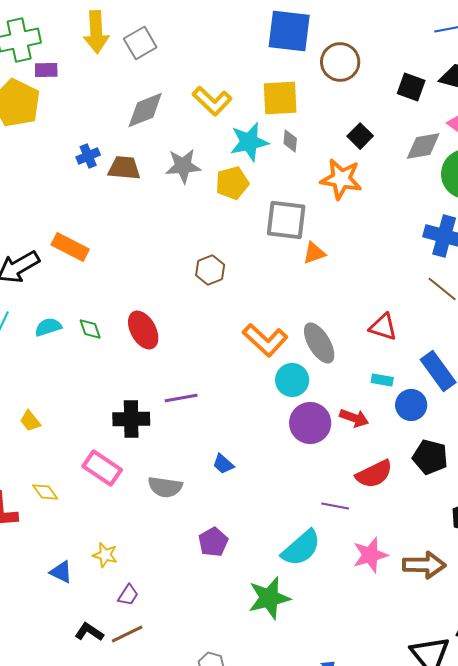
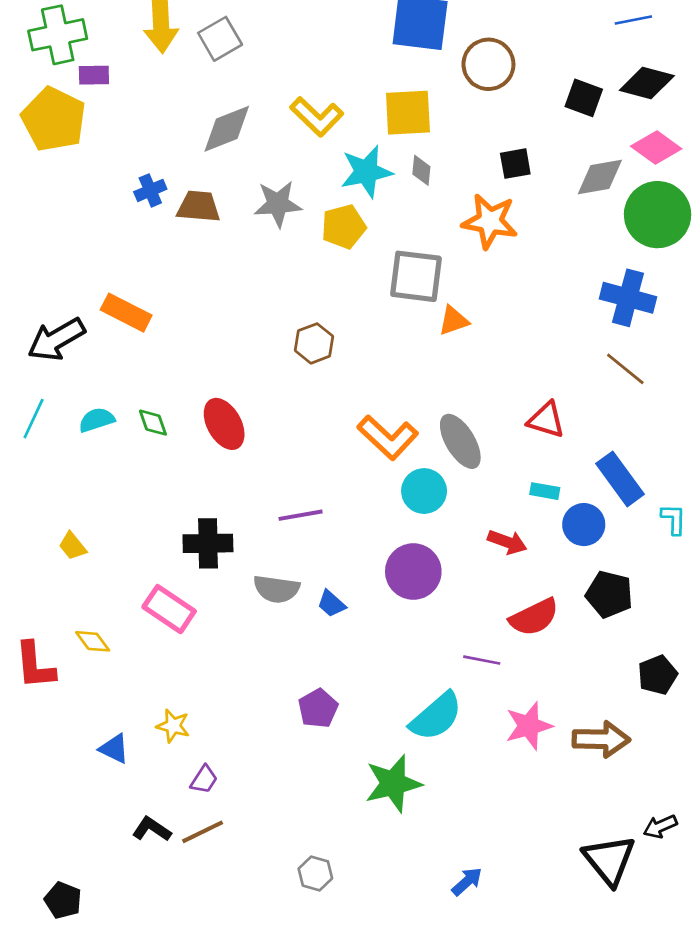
black square: (360, 136) -> (515, 164), turned 35
purple line: (181, 398) -> (301, 515), moved
purple circle: (310, 423) -> (413, 572), moved
gray semicircle: (165, 487) -> (276, 589), moved

